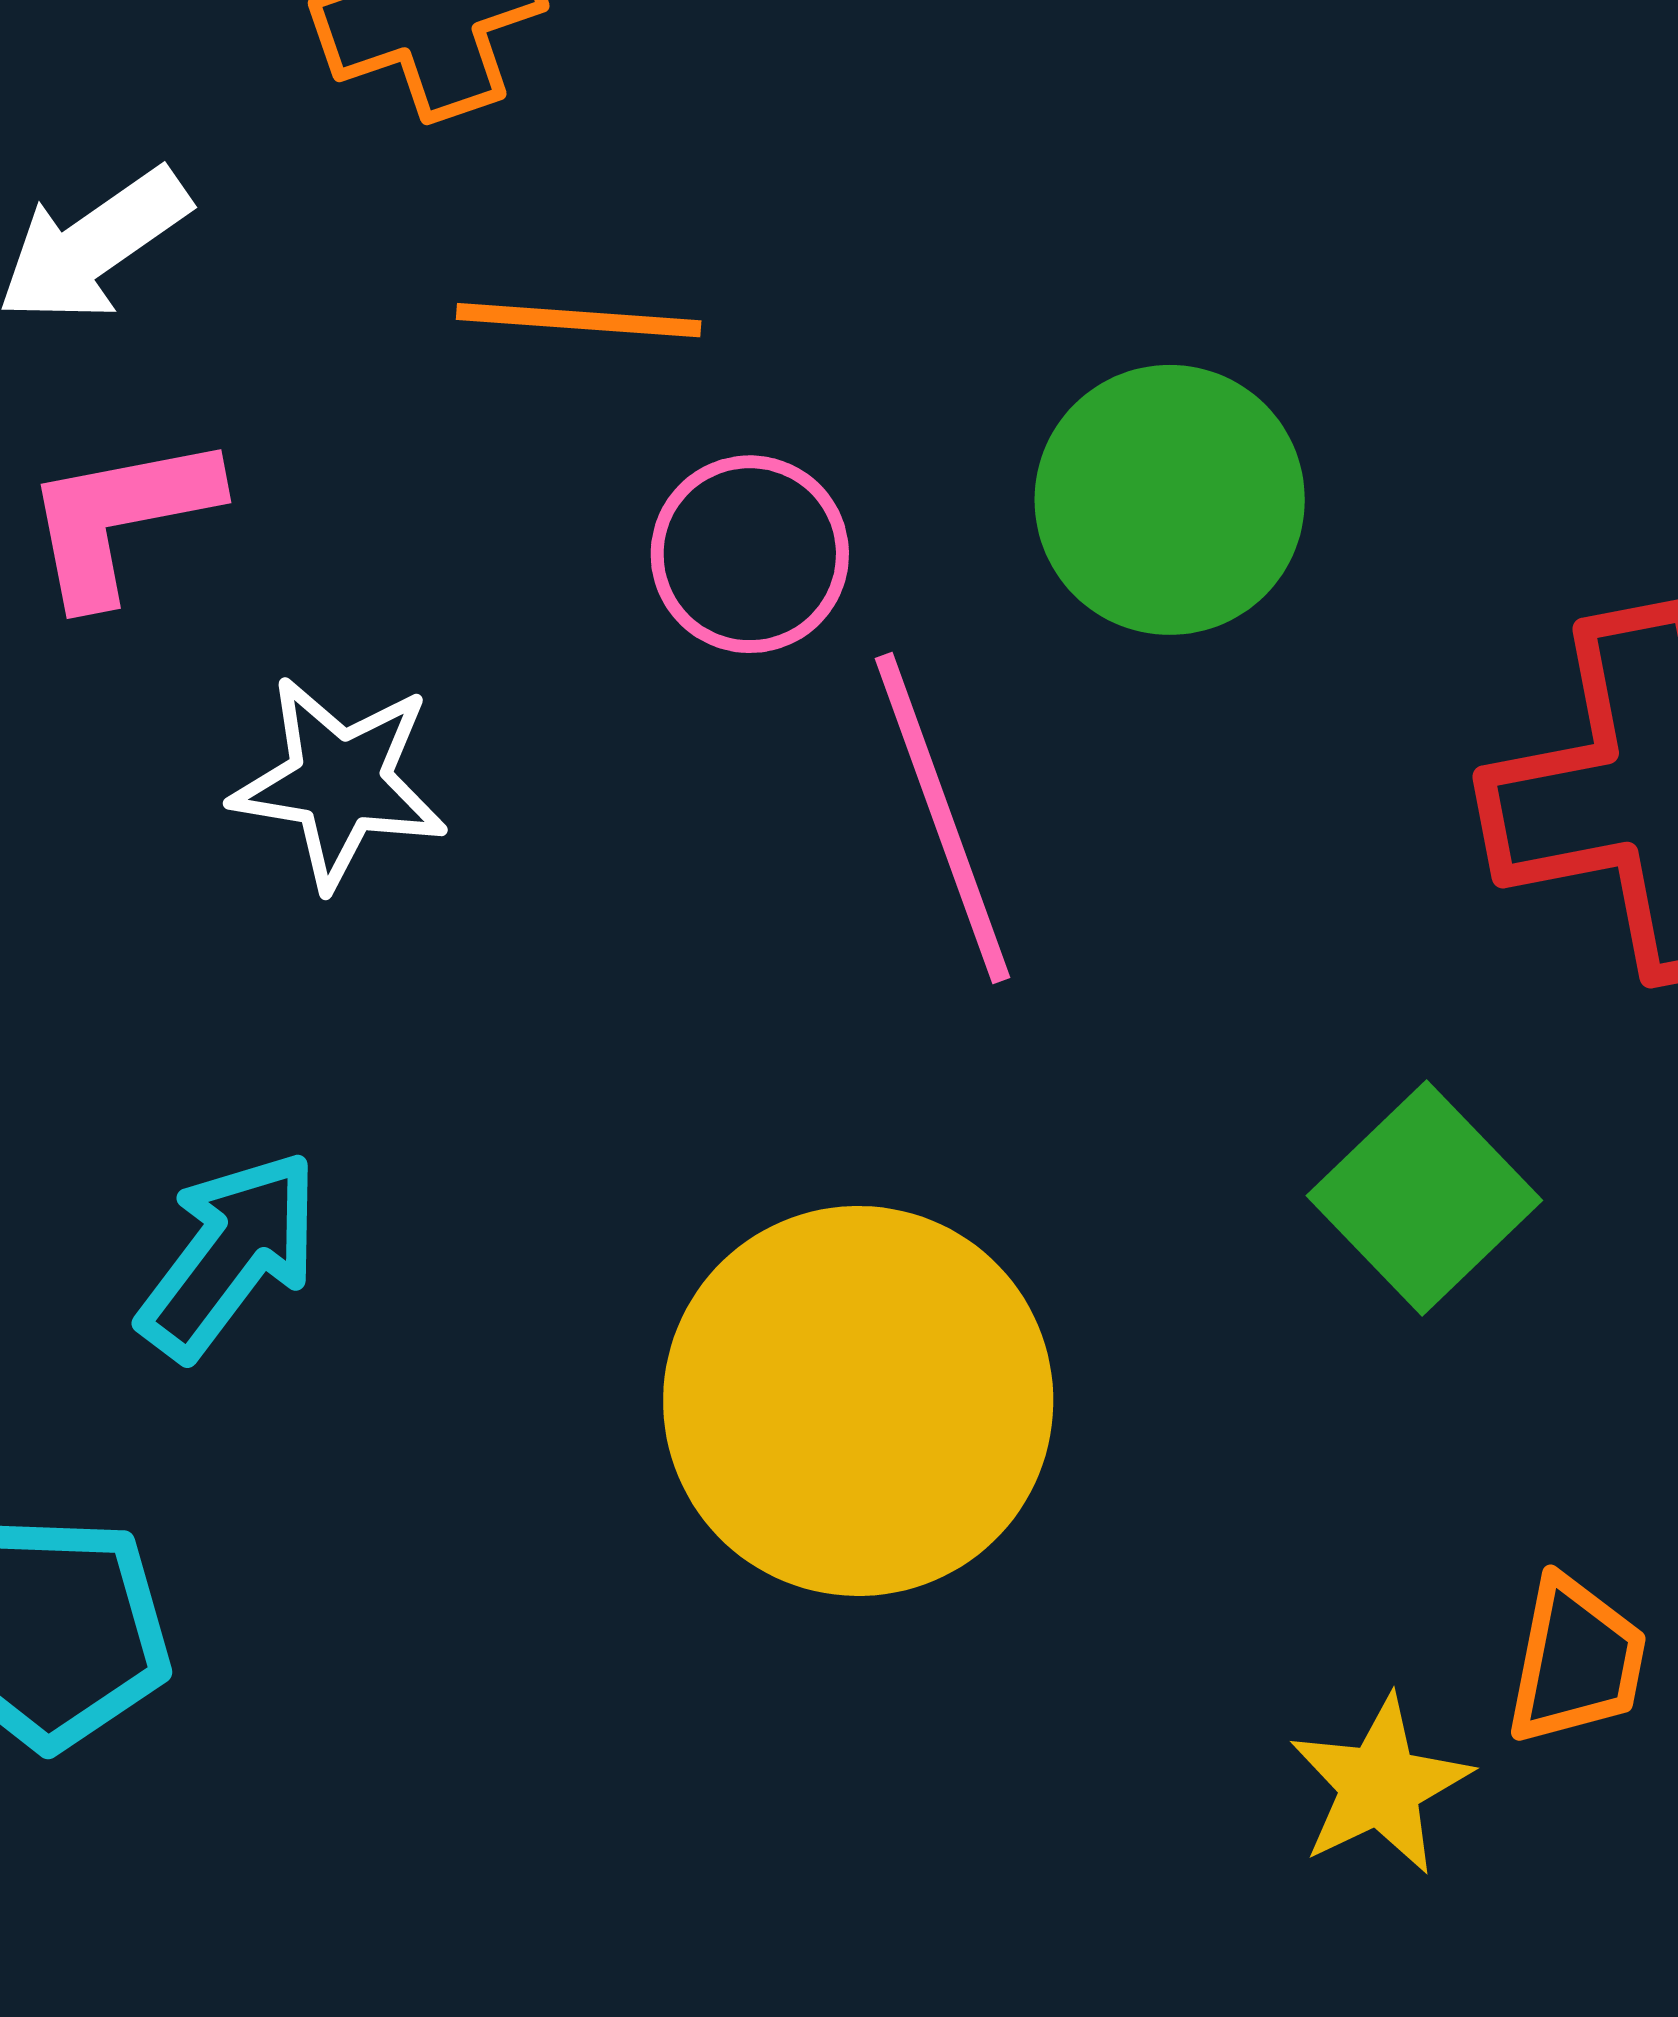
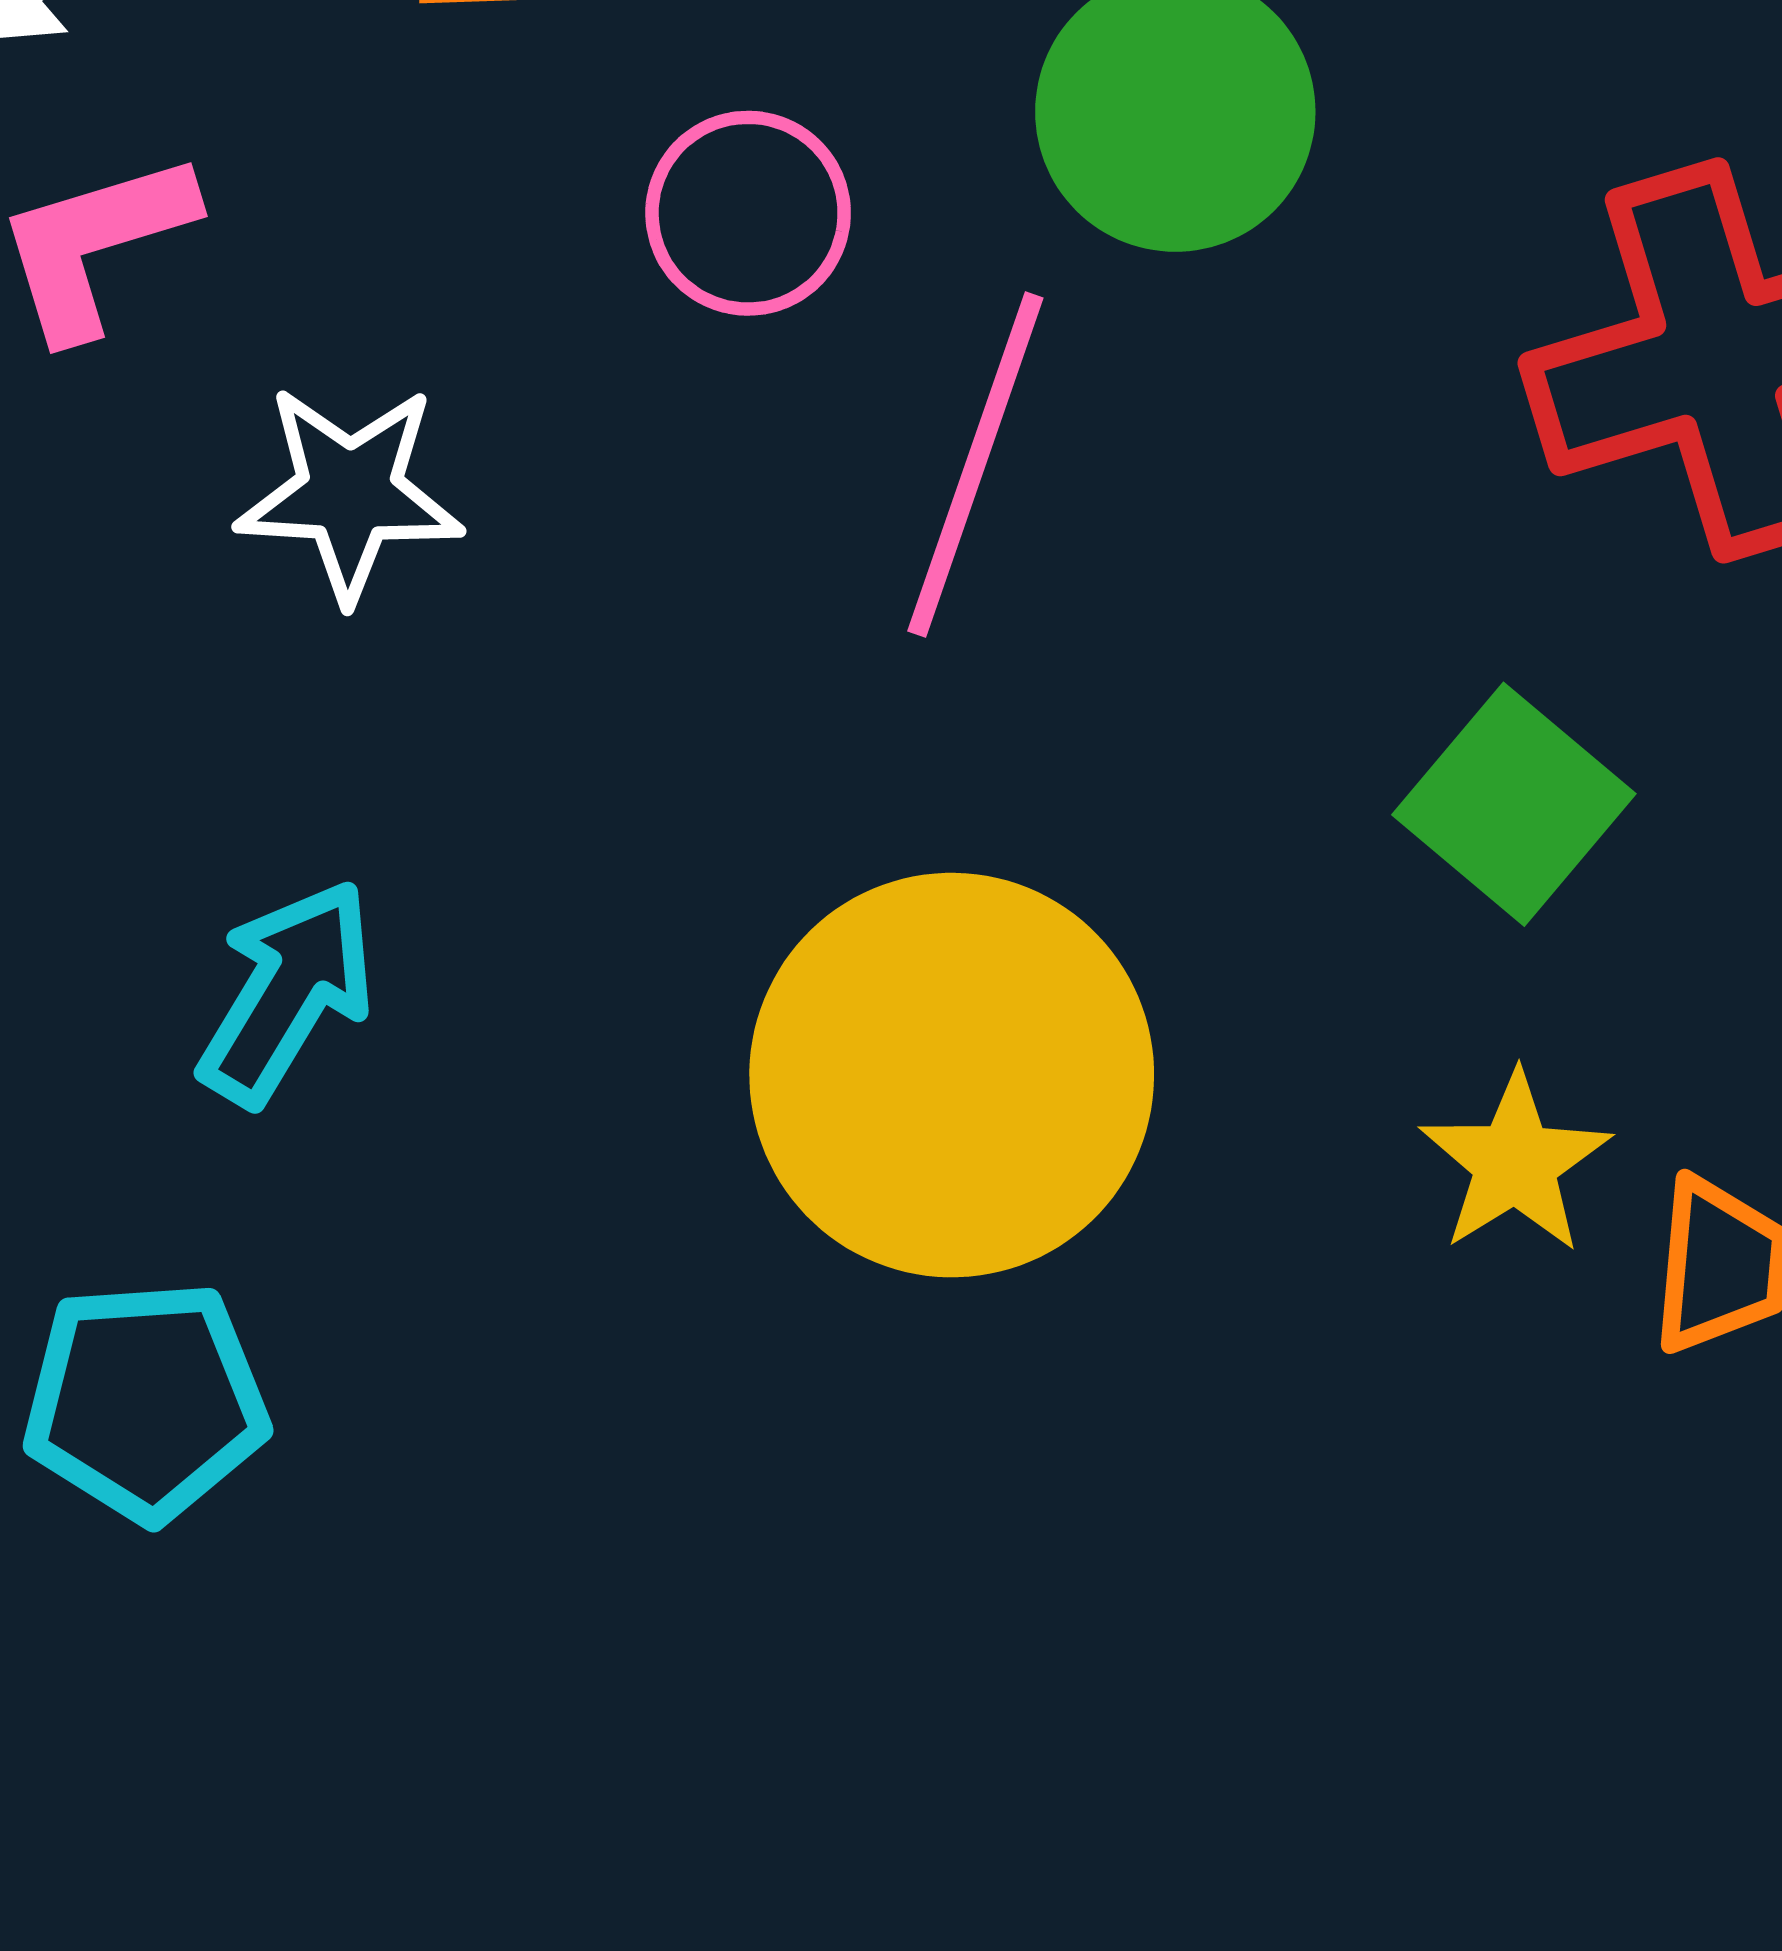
pink line: (942, 818) -> (975, 464), turned 45
yellow star: (1380, 1785) -> (1515, 1163), moved

